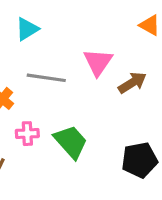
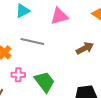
pink triangle: (98, 62) -> (59, 16), moved, turned 36

